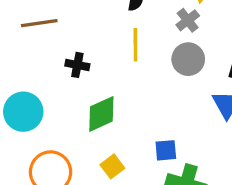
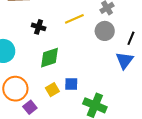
yellow line: (135, 45) -> (74, 19), turned 60
blue square: (166, 150) -> (71, 84), moved

